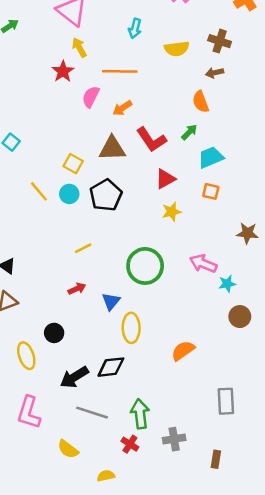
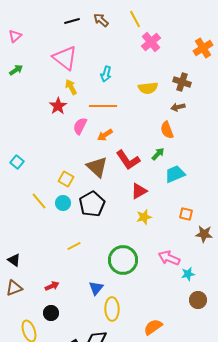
cyan arrow: (135, 28) -> (106, 74), moved
brown triangle: (112, 148) -> (97, 167), turned 45
orange square: (211, 191) -> (186, 214), moved
red arrow: (77, 289) -> (52, 286), moved

